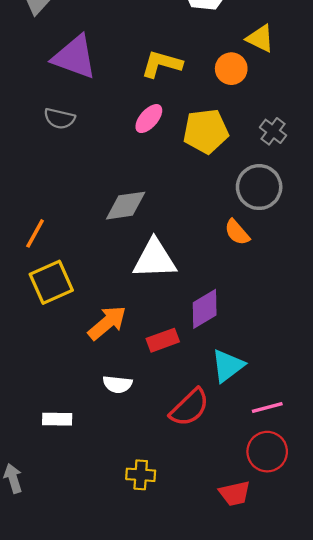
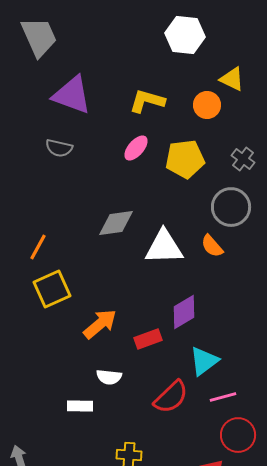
white triangle: (155, 259) -> (164, 247), moved
pink line: (267, 408) -> (223, 397), moved
white rectangle: (57, 419) -> (80, 406), moved

